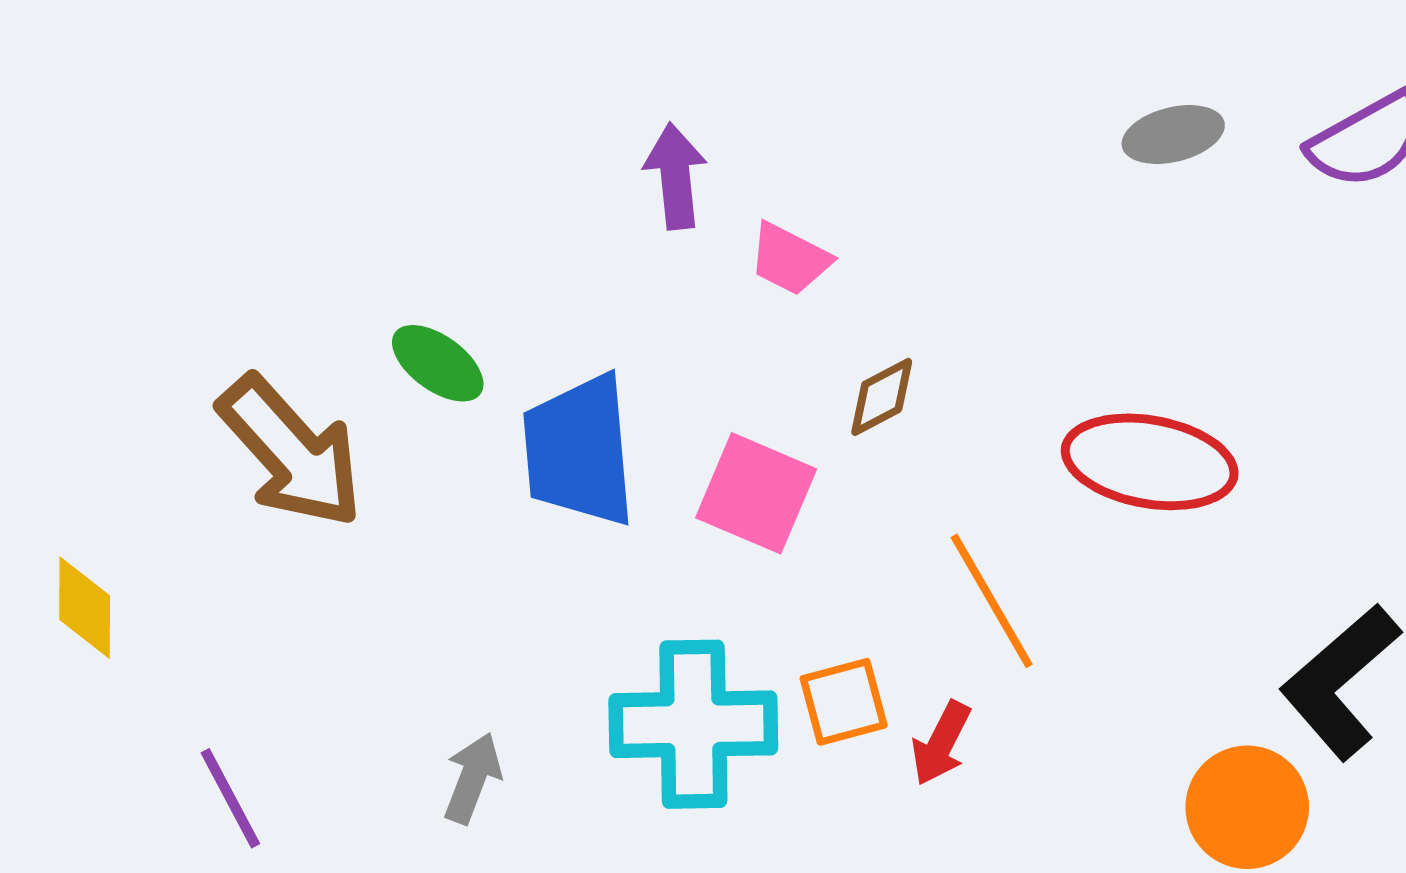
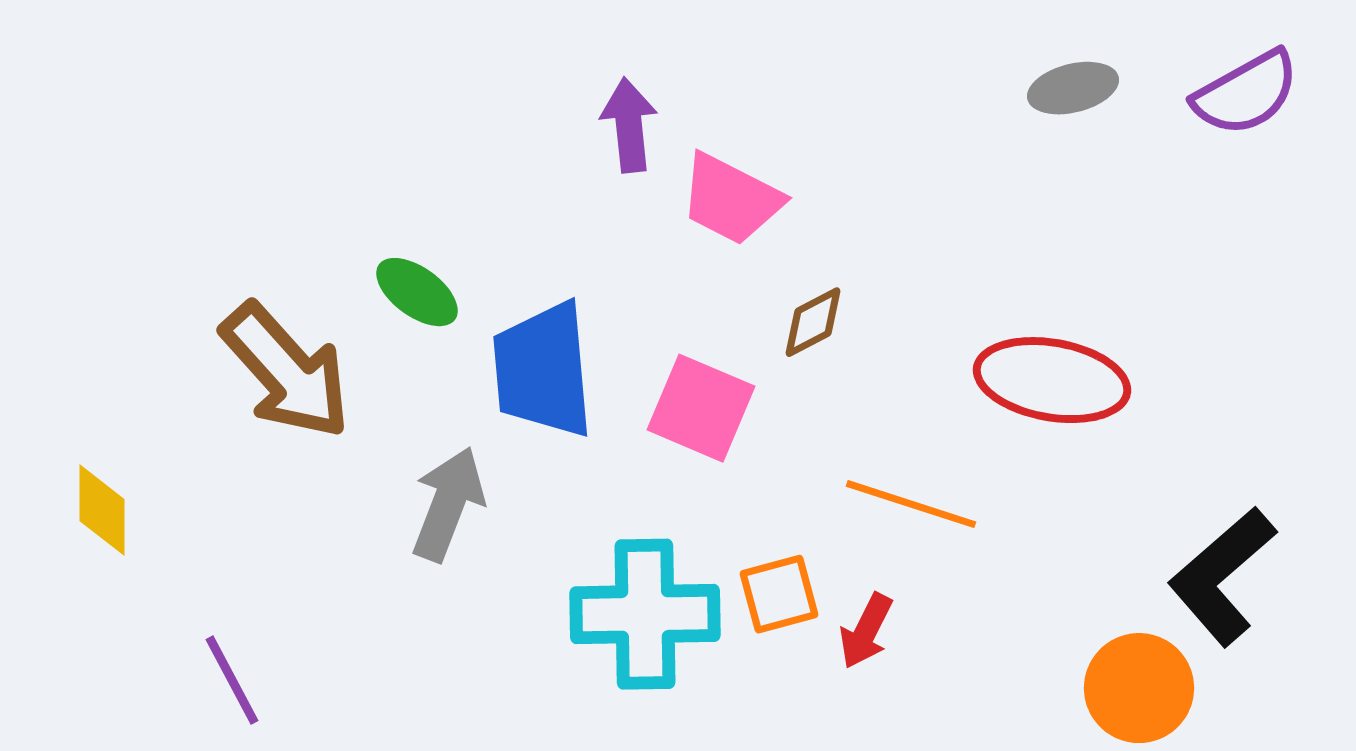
pink trapezoid: (790, 259) -> (731, 199), size x1.4
orange line: (992, 601) -> (911, 504), turned -42
gray arrow: (473, 778) -> (448, 504), moved, size x1.4

